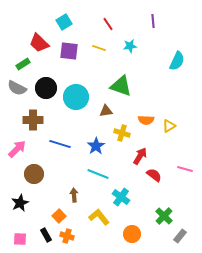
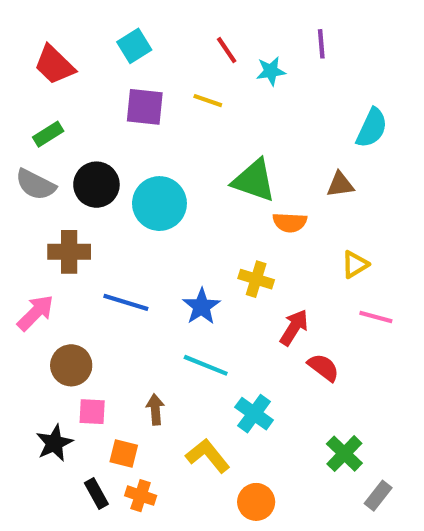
red trapezoid: (39, 43) -> (54, 65), moved
cyan star: (130, 46) -> (271, 71), moved
brown triangle: (106, 111) -> (340, 185), moved
orange semicircle: (146, 120) -> (290, 222), moved
pink line: (185, 169) -> (376, 317), moved
black star: (20, 203) -> (54, 443), moved
orange square: (59, 216) -> (124, 454), turned -32
orange circle: (132, 234) -> (256, 502), moved
pink square: (20, 239) -> (92, 412), moved

